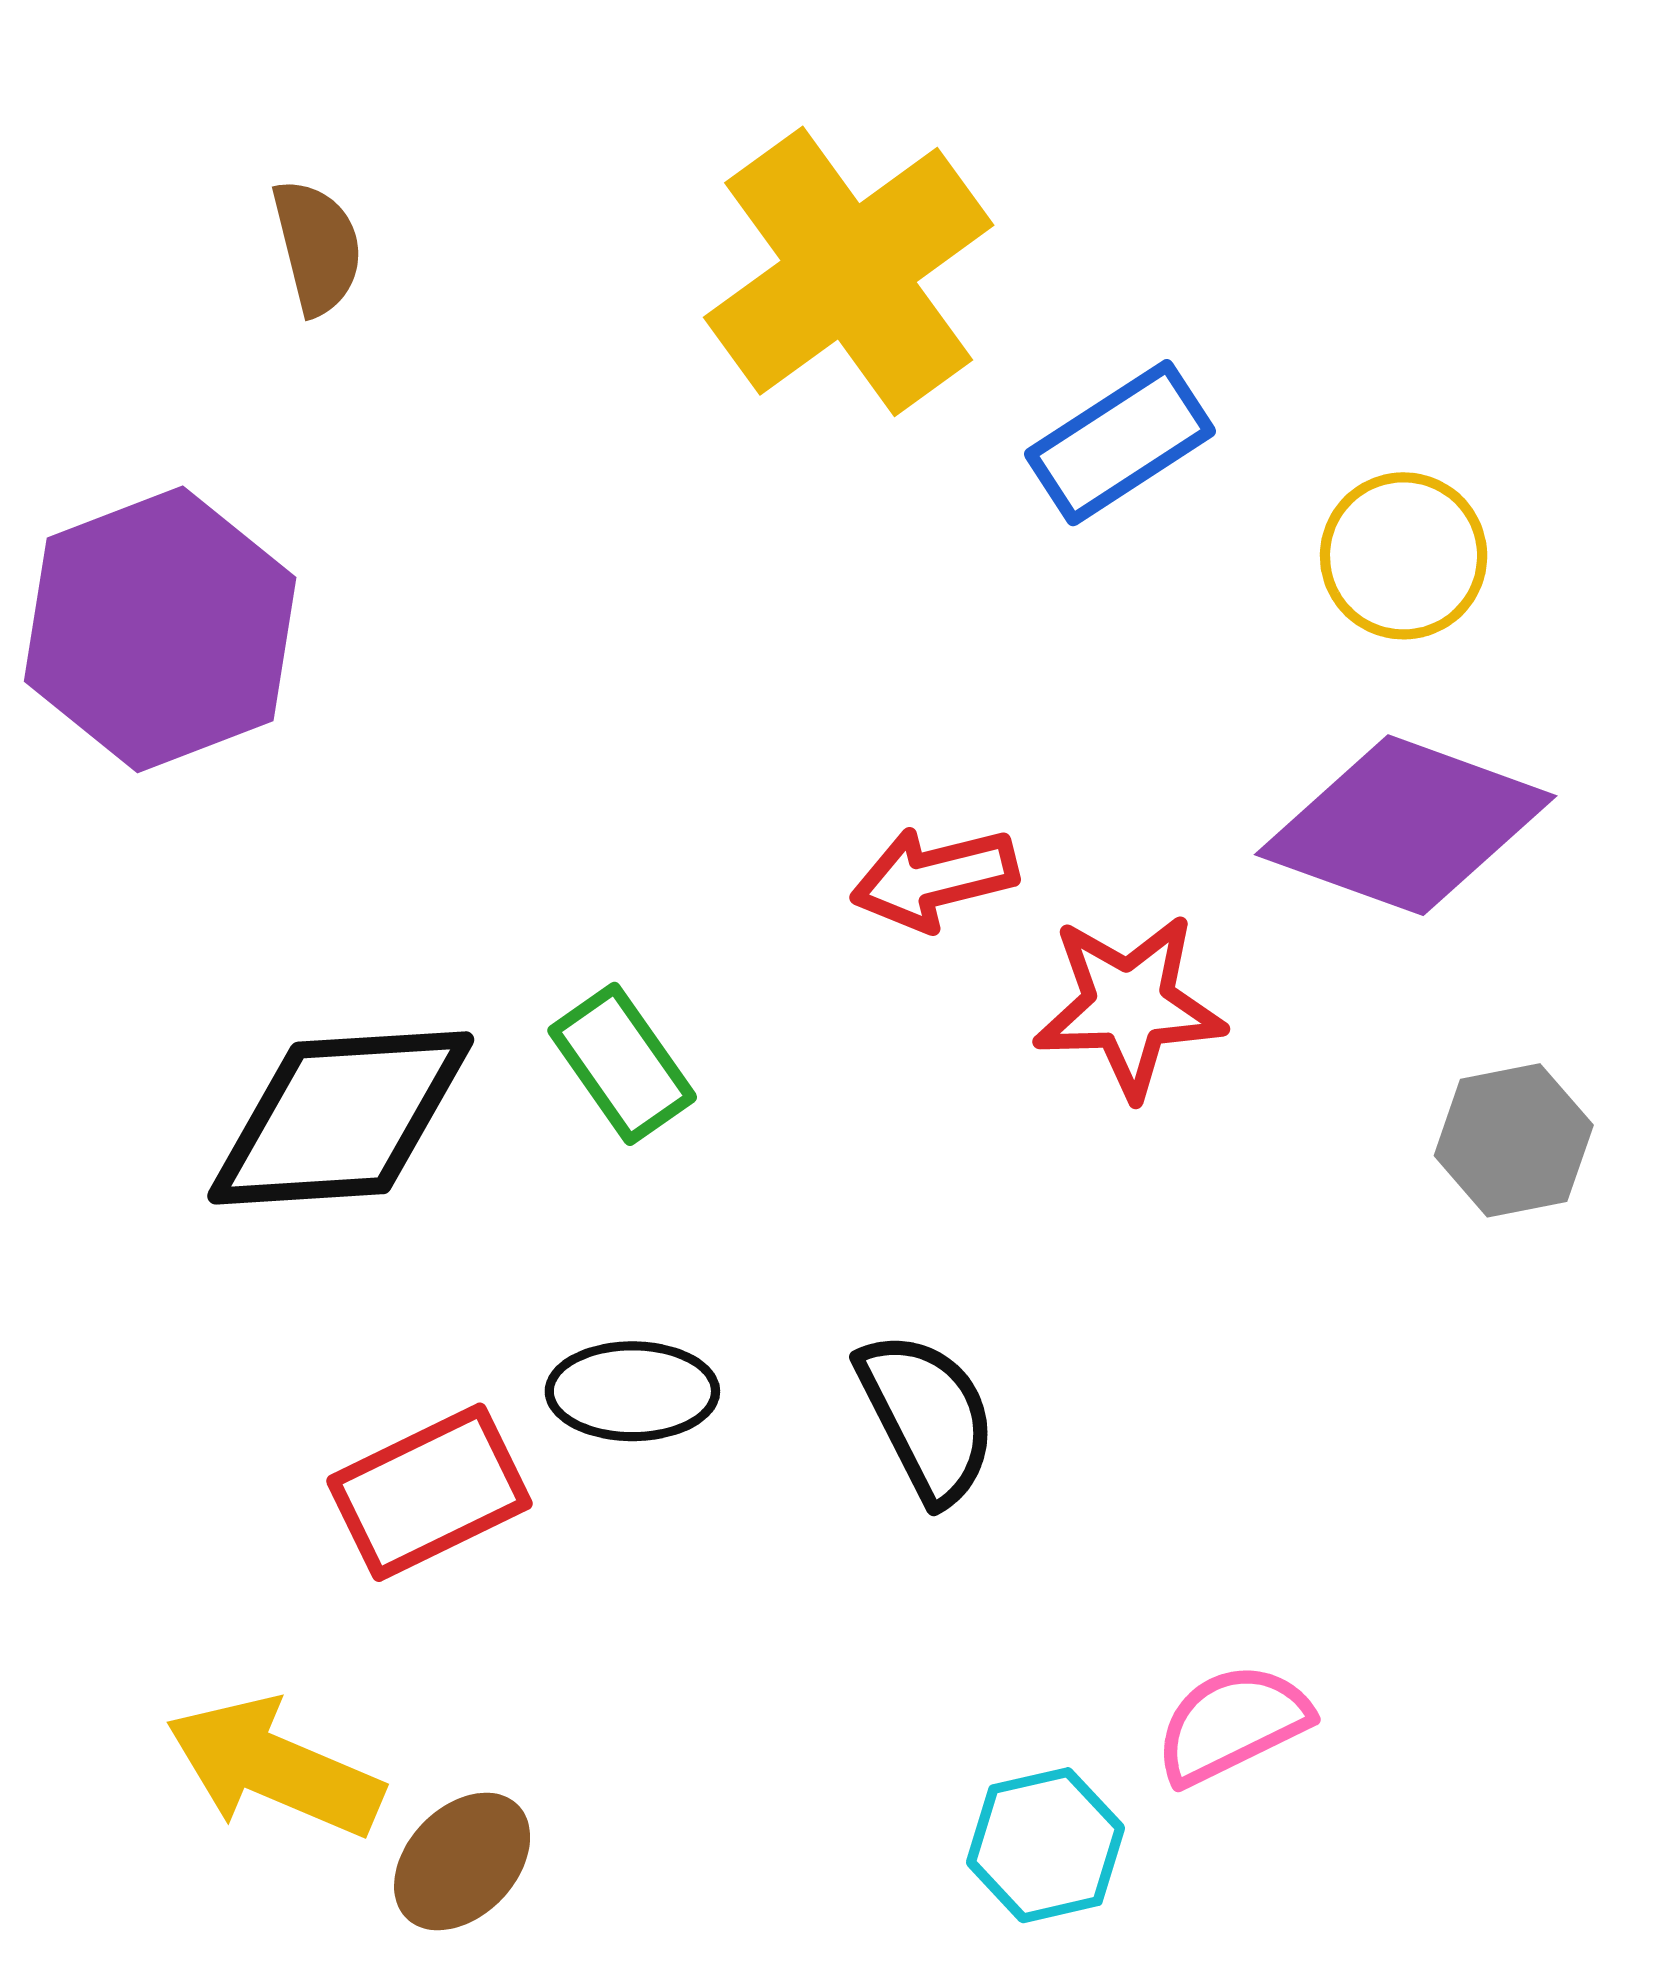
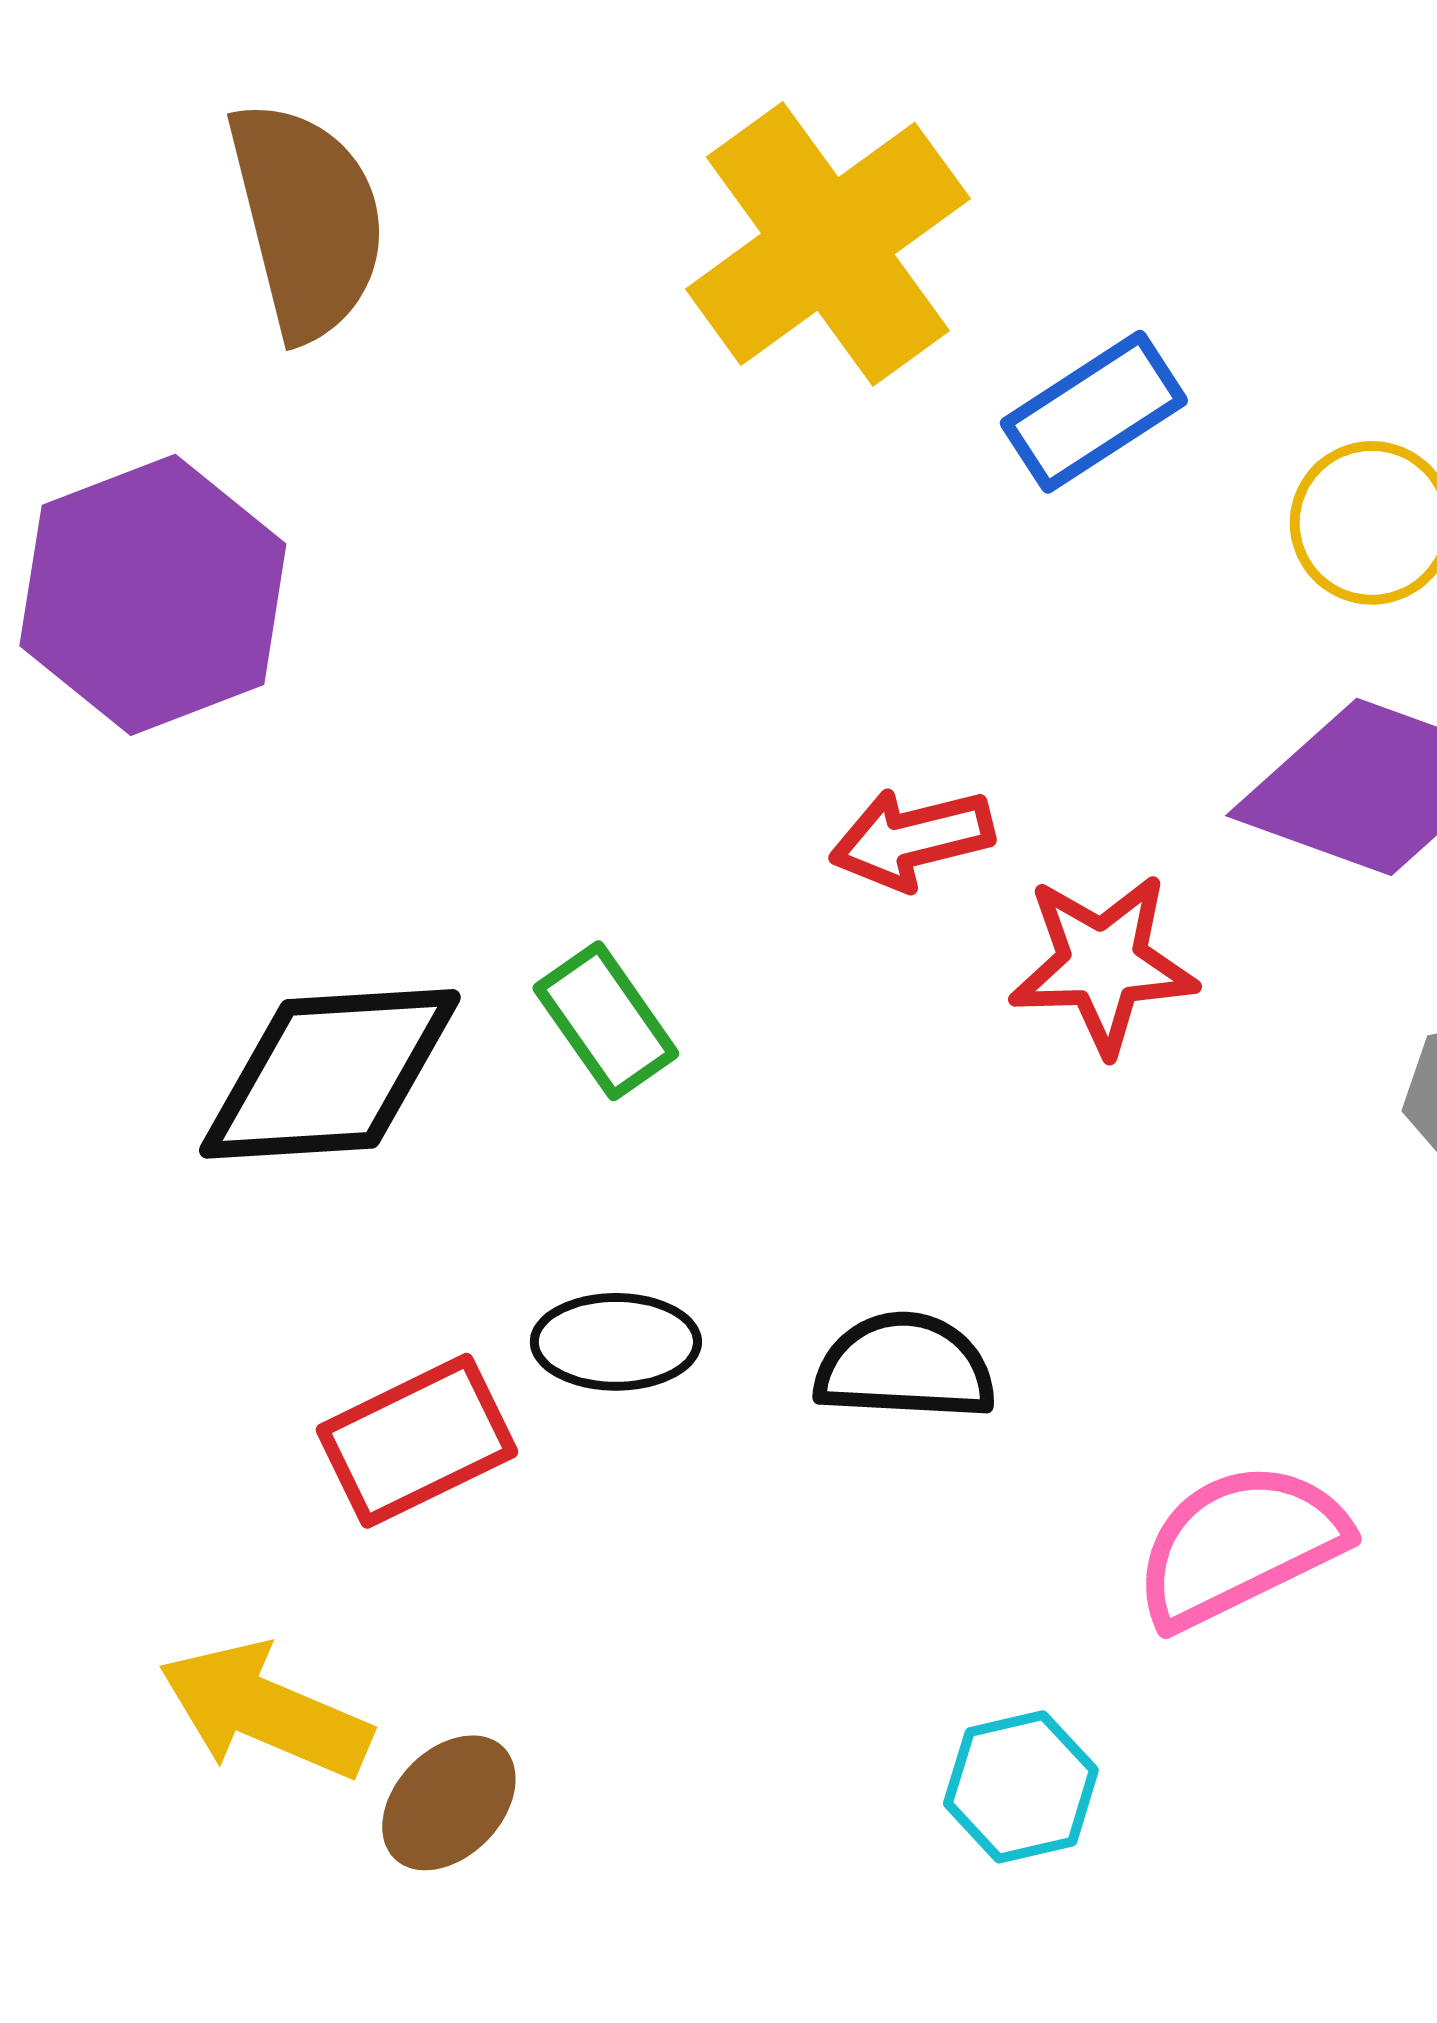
brown semicircle: (317, 247) -> (307, 220), size x1.8
black semicircle: (927, 1417) -> (905, 1367), turned -60
pink semicircle: (1232, 1724) -> (1240, 1545), moved, size x1.4

